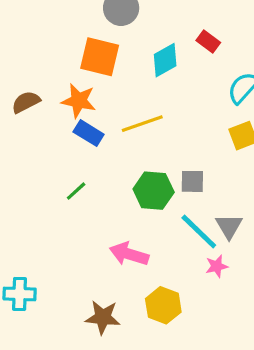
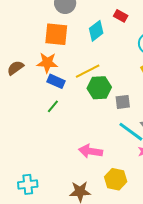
green line: (76, 191) -> (53, 106), moved
green hexagon: (154, 191) -> (99, 88), moved

